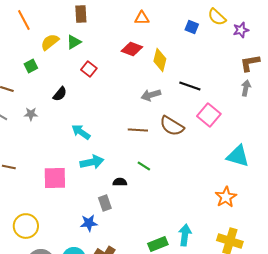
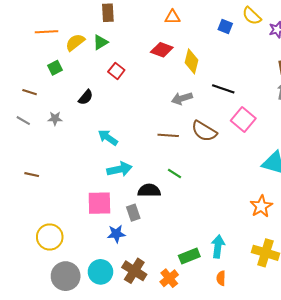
orange line: (24, 20) -> (47, 32), moved, turned -65
pink square: (55, 178) -> (99, 203), moved
black semicircle: (120, 182) -> (149, 190), size x1.5

